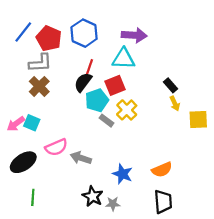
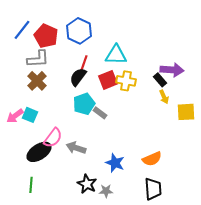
purple arrow: (134, 35) -> (172, 70), moved
cyan pentagon: (97, 100) -> (84, 104), moved
yellow cross: (127, 110) -> (126, 81), moved, turned -36
pink semicircle: (56, 147) -> (53, 138), turned -30
black ellipse: (23, 162) -> (39, 152), moved

